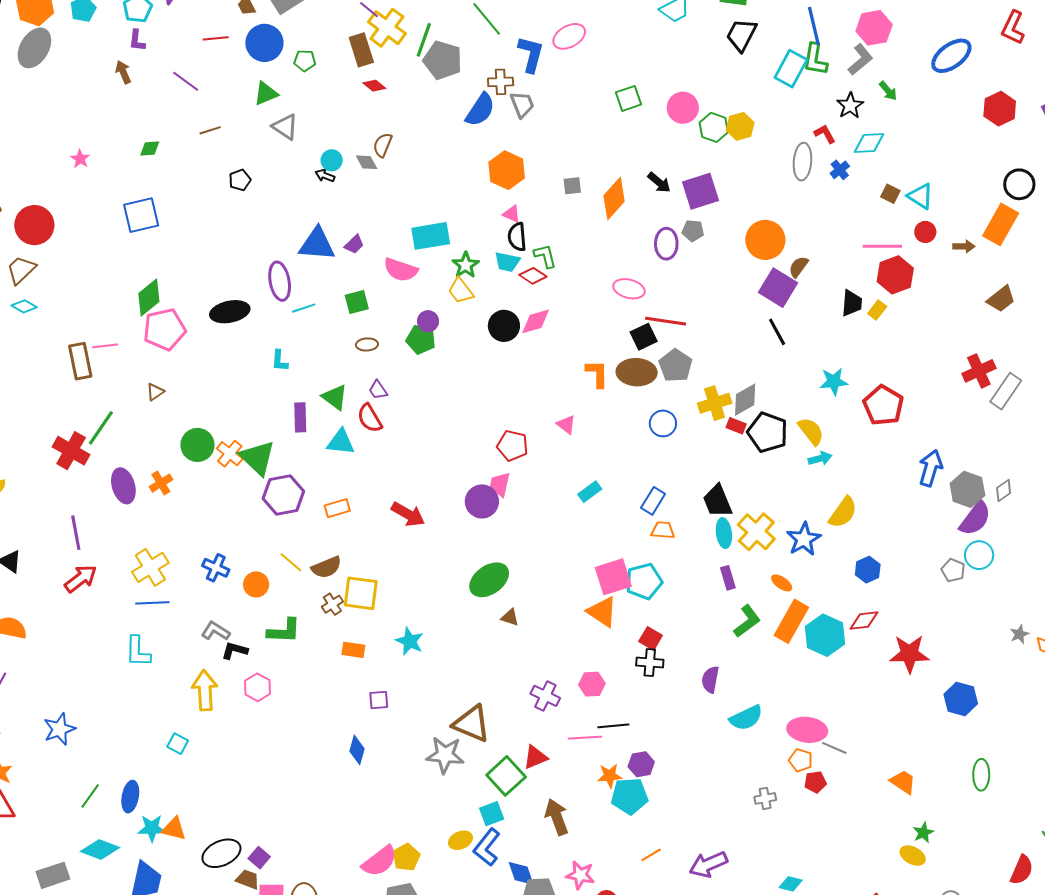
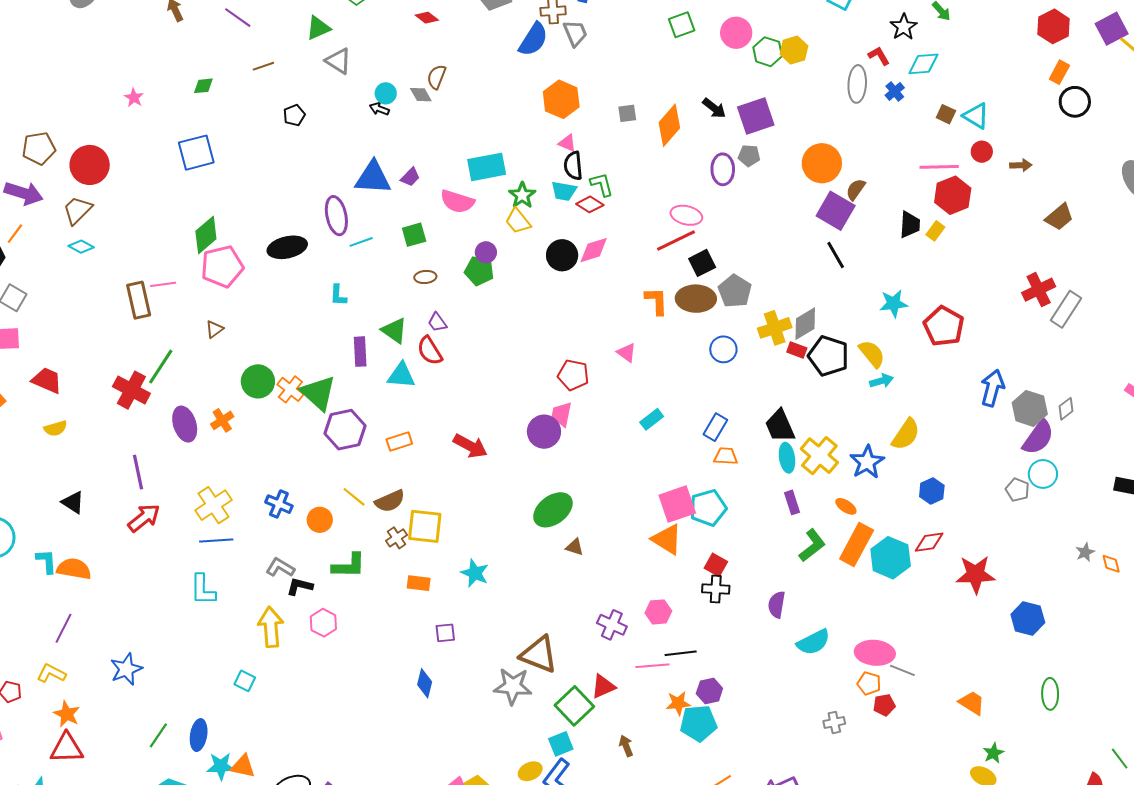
orange rectangle: (1001, 224) -> (1059, 72), moved, size x0.6
red line: (666, 321) -> (676, 240), moved, turned -33
brown arrow: (557, 817) -> (626, 746), size x0.6

